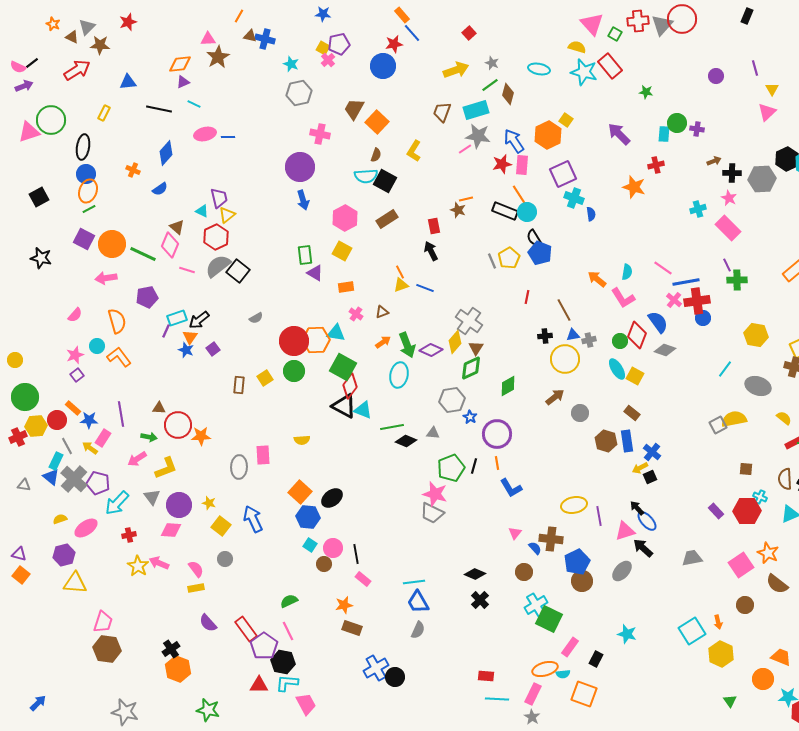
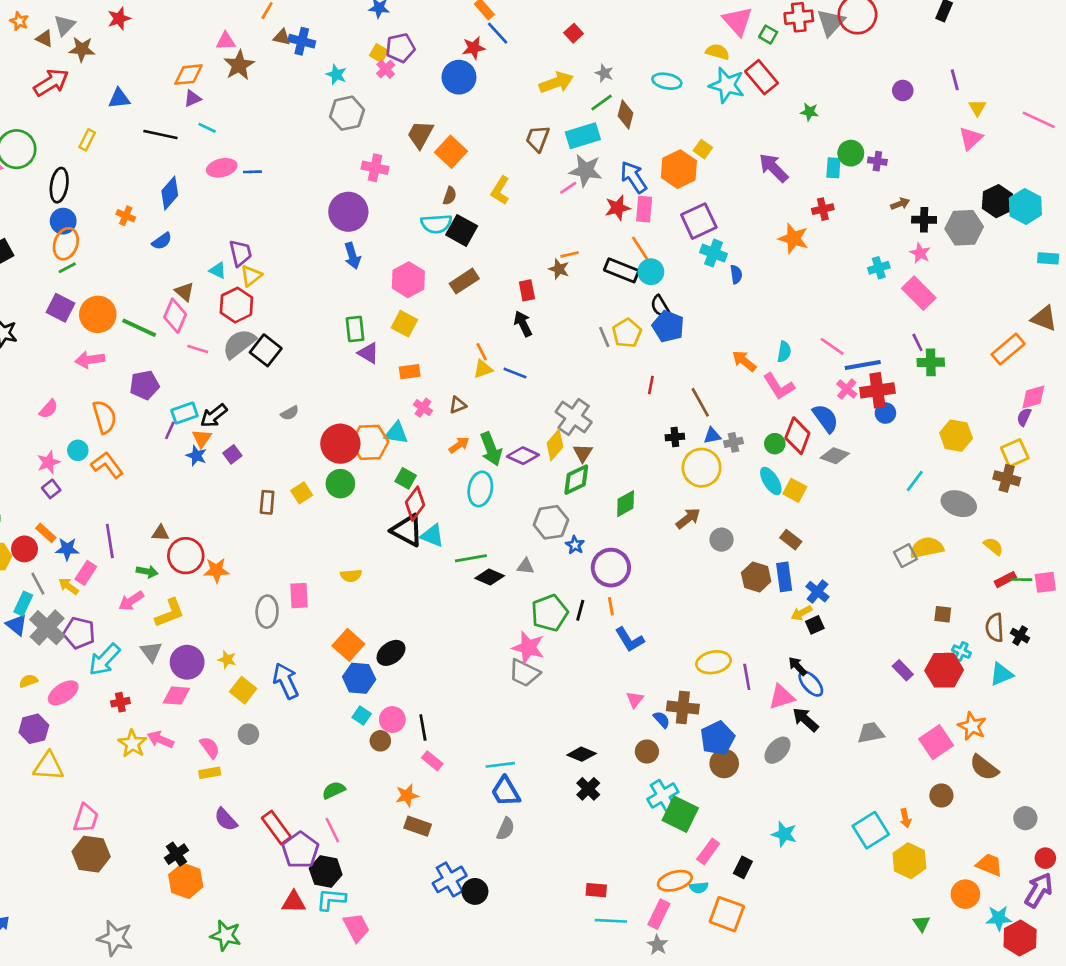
green square: (343, 367) -> (406, 478), size x0.6

